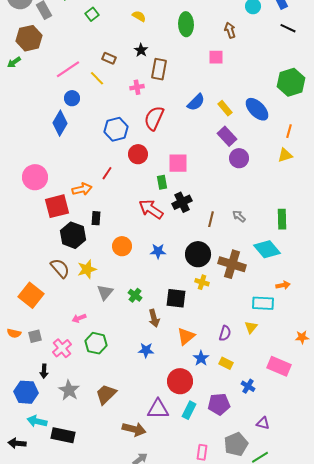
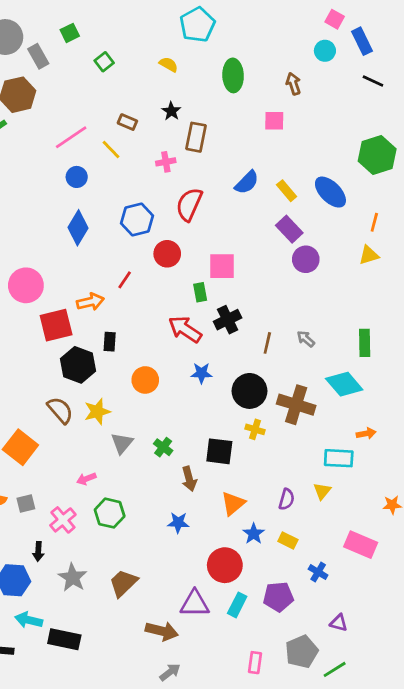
blue diamond: (60, 123) -> (78, 228), moved
blue star: (158, 251) -> (201, 373), moved

